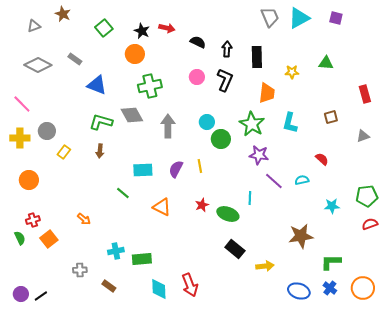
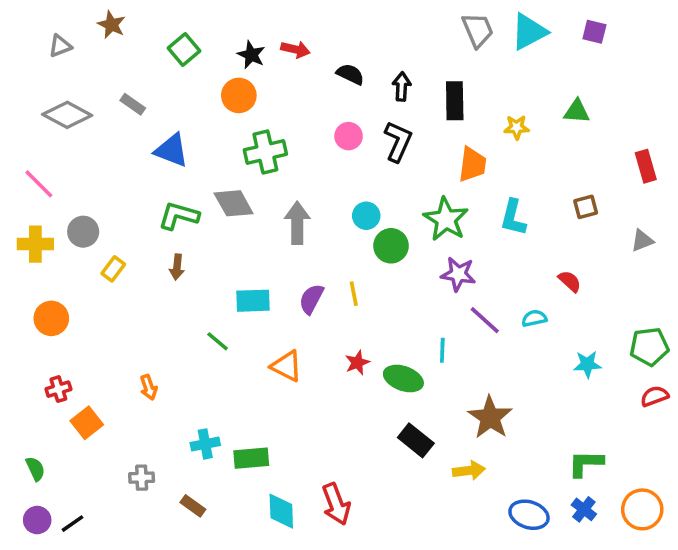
orange arrow: (84, 219) -> (149, 387), turned 32
brown star: (301, 236) -> (490, 417), moved, turned -30
green semicircle: (20, 238) -> (35, 469), moved

